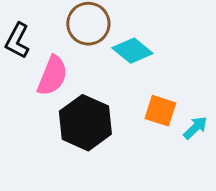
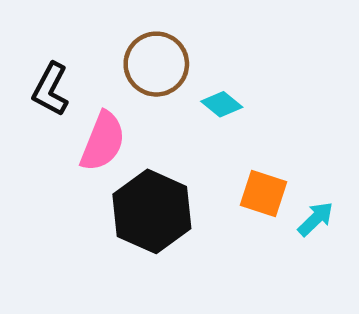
cyan diamond: (132, 51) -> (222, 104), size x0.7

